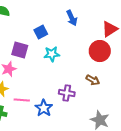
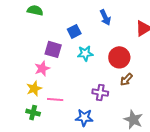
red circle: (100, 51) -> (119, 57), moved
brown arrow: (93, 80) -> (126, 79), turned 104
blue star: (44, 108) -> (84, 118), moved, turned -30

